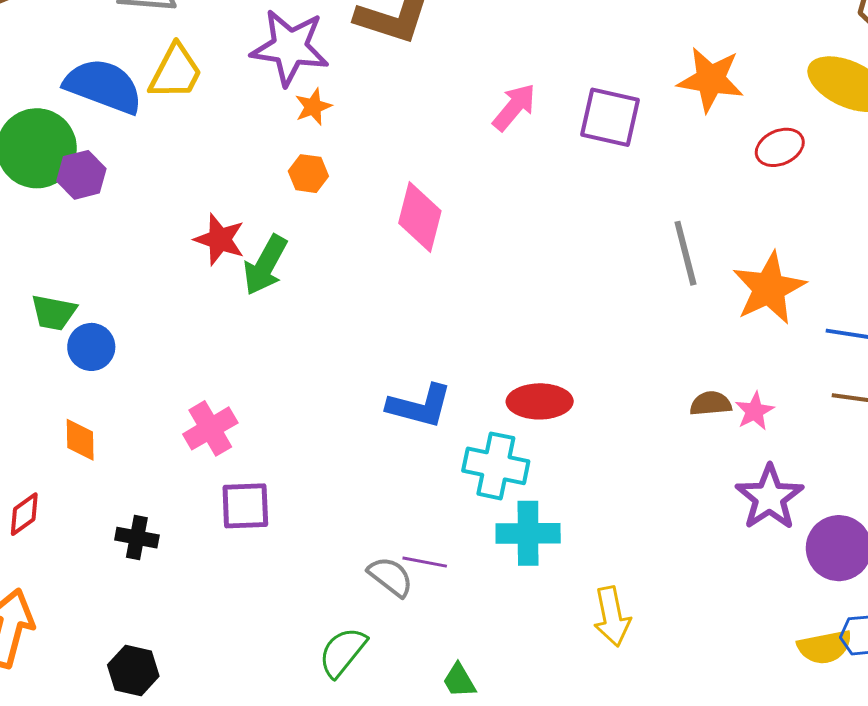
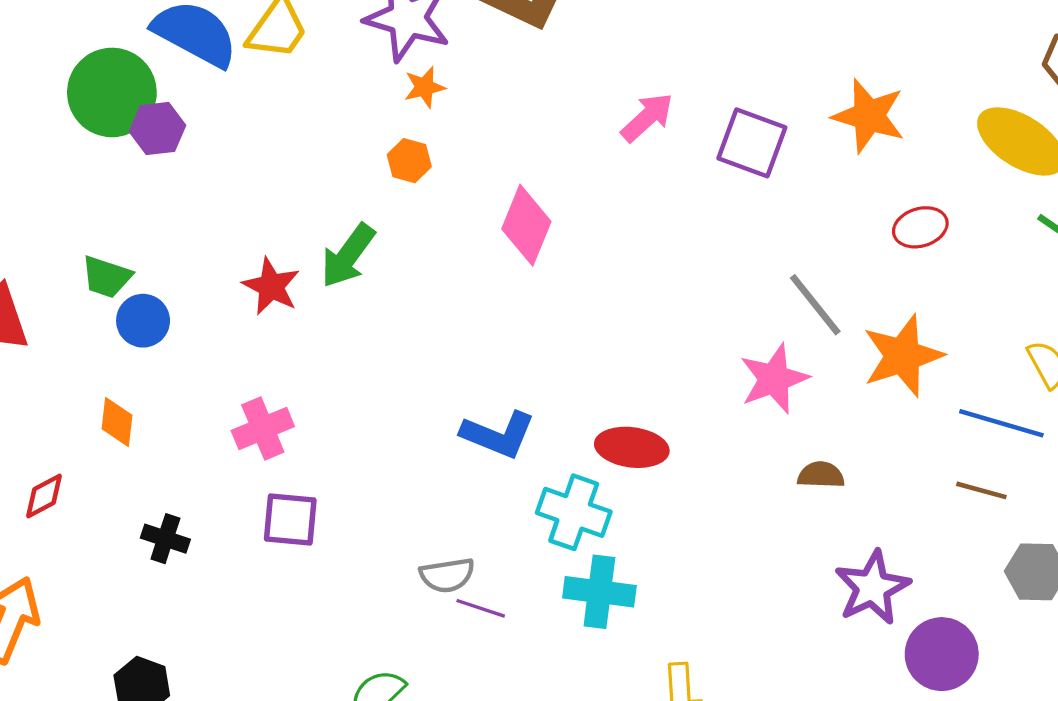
red ellipse: (780, 147) -> (920, 227), moved
red star: (220, 240) -> (271, 286), moved
gray line: (685, 253) -> (815, 305), turned -32
pink star: (755, 411) -> (774, 379), moved, size x1.6
gray semicircle: (390, 577) -> (447, 575), moved, turned 126

